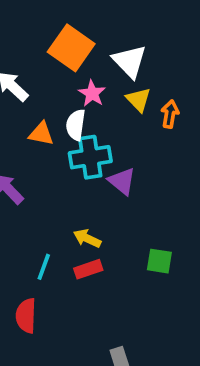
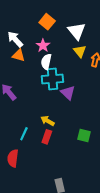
orange square: (71, 48) -> (47, 22), size x0.7
pink star: (92, 93) -> (43, 46), moved
orange triangle: (41, 134) -> (19, 55), moved
red rectangle: (88, 269) -> (47, 137), turned -56

